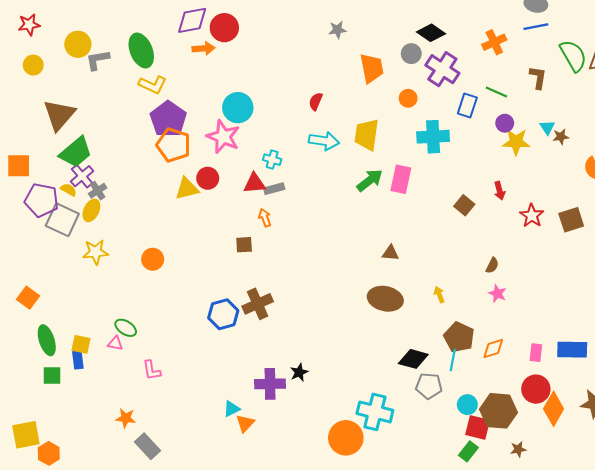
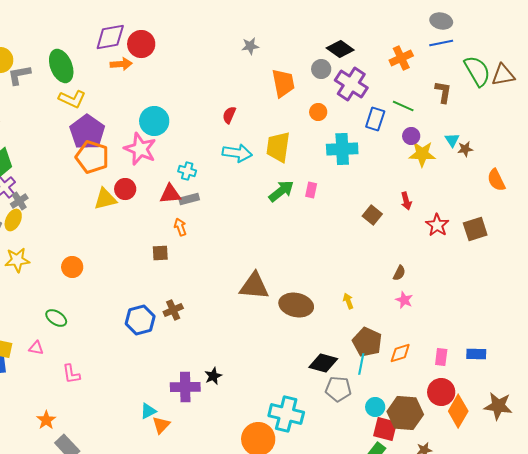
pink rectangle: (401, 179) -> (311, 190), size x0.6
brown triangle: (390, 253) -> (254, 286), moved, size x1.8
brown cross: (258, 304) -> (173, 310), size x0.7
green ellipse: (126, 328) -> (56, 318), moved
blue rectangle: (572, 350) -> (476, 354), size x0.7
orange star: (126, 418) -> (46, 420), turned 30

